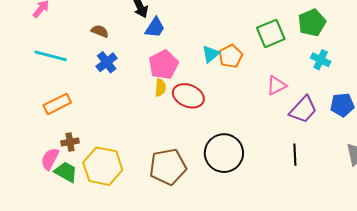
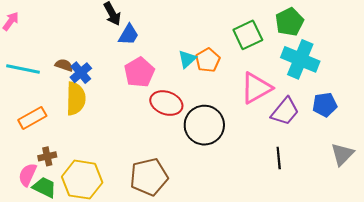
brown semicircle: (100, 31) -> (64, 65), moved
cyan cross: (321, 60) -> (300, 59), size x1.8
pink triangle: (276, 85) -> (256, 88), size x1.6
yellow semicircle: (160, 88) -> (76, 99), moved, size x1.8
black circle: (224, 153) -> (204, 125), moved

